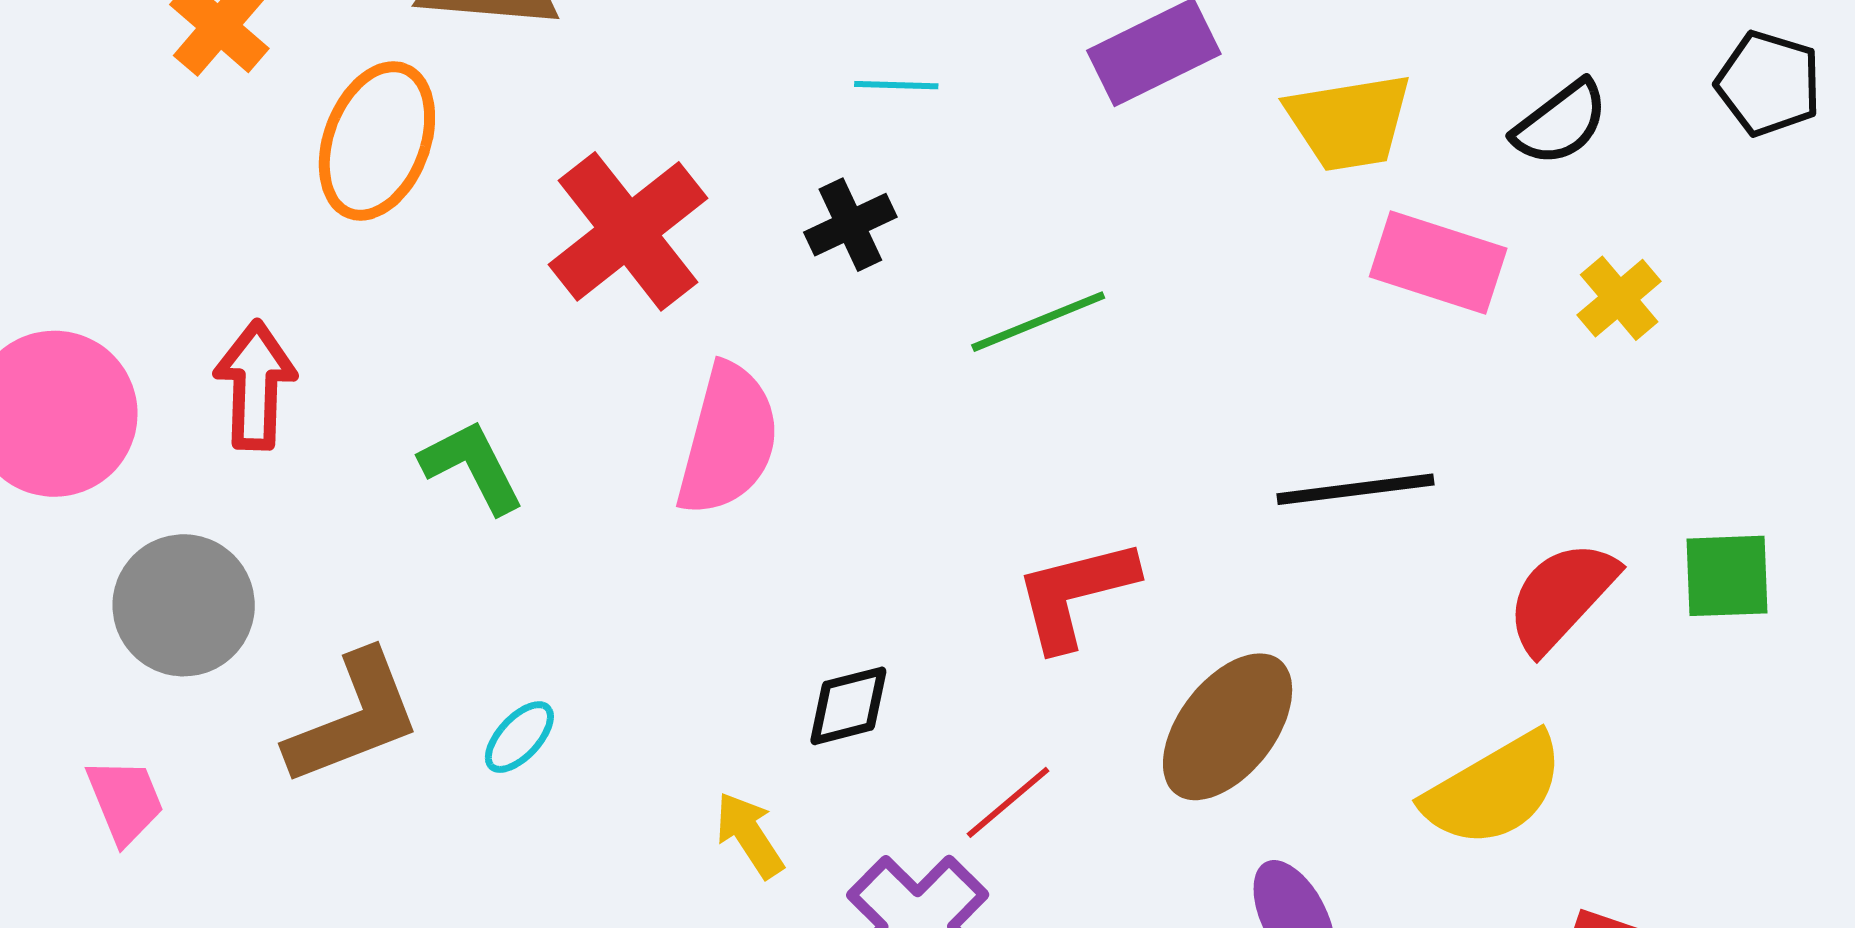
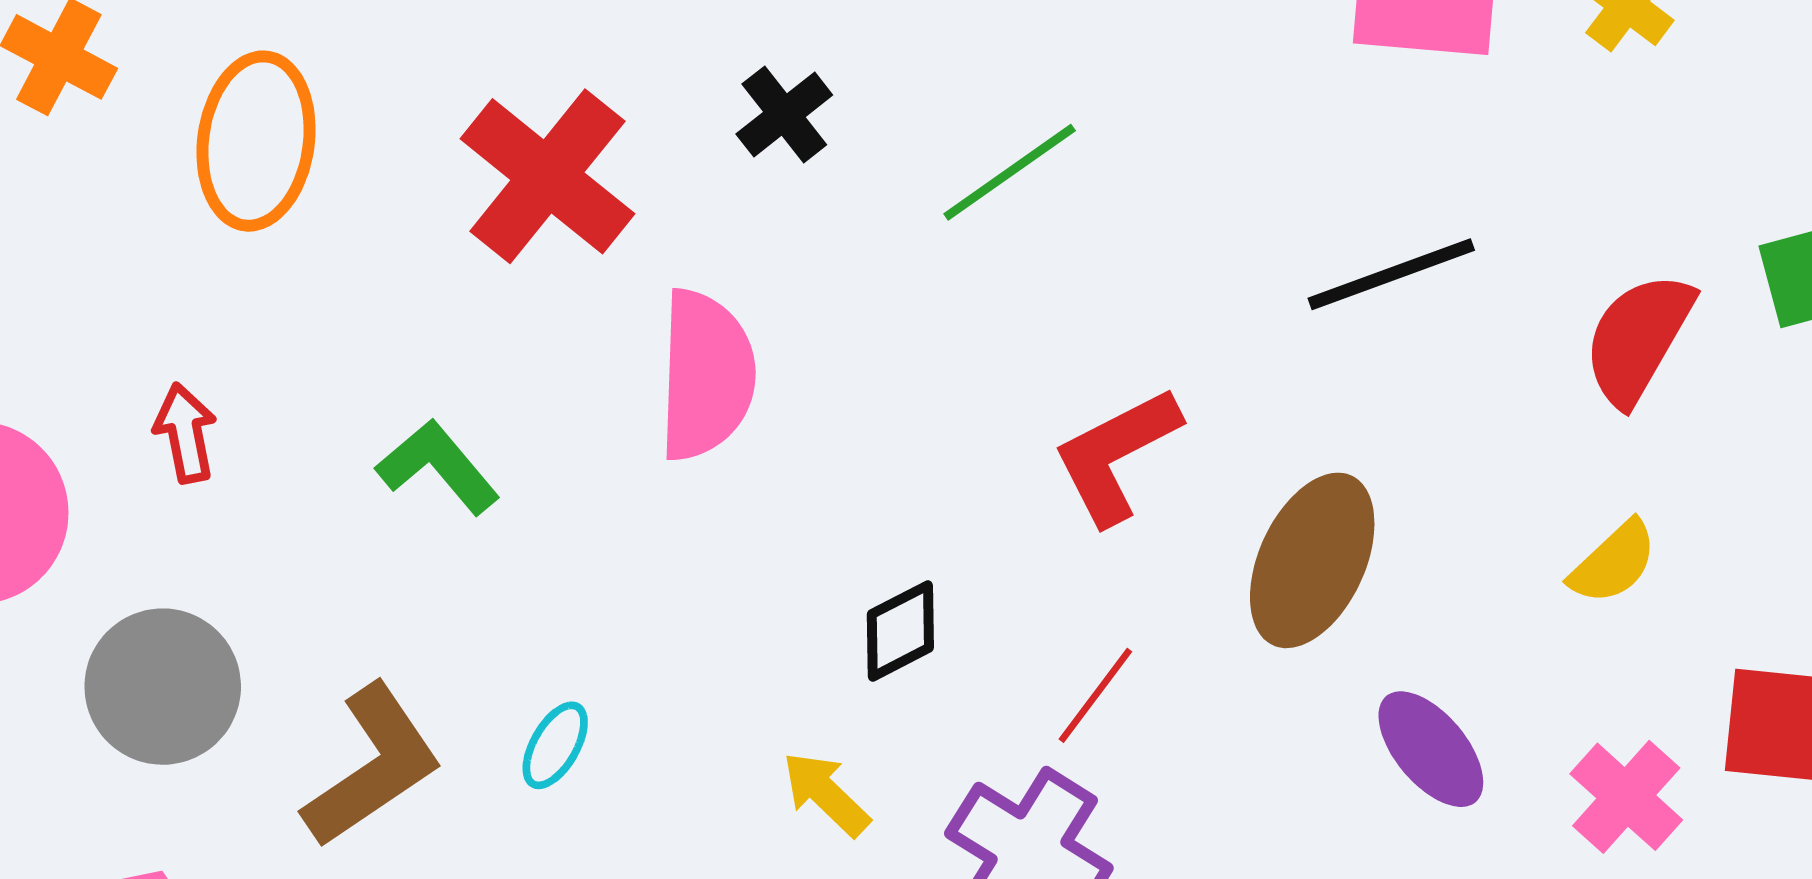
red arrow: (255, 385) -> (185, 433), size x0.7
yellow semicircle: (1494, 790) -> (1613, 563), size x0.6

